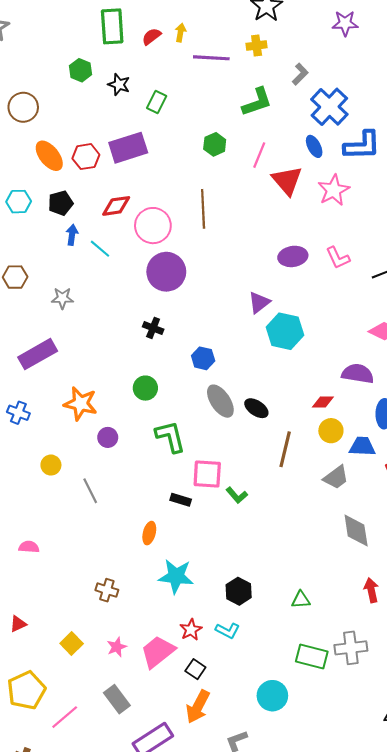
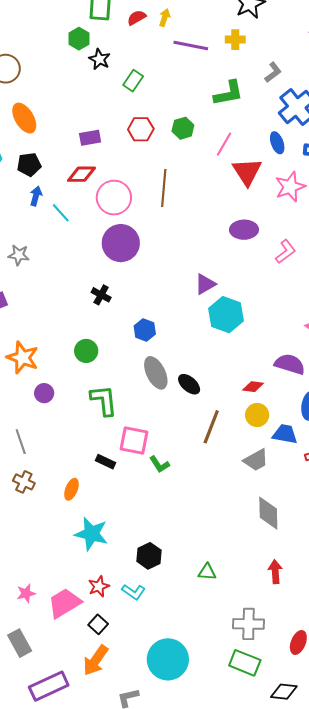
green hexagon: (80, 70) -> (79, 39), moved
purple rectangle: (128, 148) -> (90, 138), moved, size x0.6
red hexagon: (86, 157) -> (141, 129), moved
purple ellipse: (293, 256) -> (244, 230), moved
pink L-shape: (338, 258) -> (286, 252), turned -110
brown cross: (107, 590) -> (24, 482), moved
green rectangle: (312, 657) -> (245, 663), moved
cyan circle: (272, 696) -> (168, 659), size x1.4

